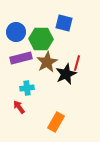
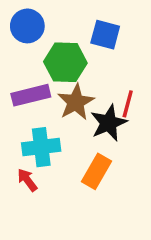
blue circle: (16, 32) -> (27, 26), moved
cyan cross: (27, 88) -> (41, 147), size x1.5
orange rectangle: (56, 122) -> (97, 171), moved

